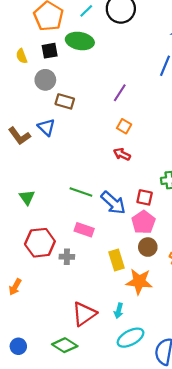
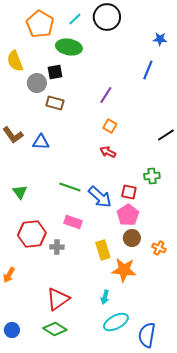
black square: (50, 51) -> (55, 72), moved
yellow semicircle: (22, 56) -> (15, 61), size x1.5
blue triangle: (46, 127) -> (41, 142), moved, turned -42
red triangle: (84, 314) -> (58, 299), moved

